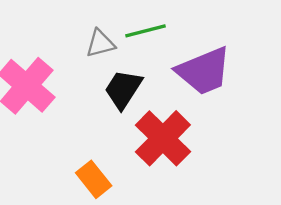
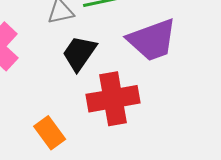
red cross: (163, 138) -> (113, 99), turned 33

